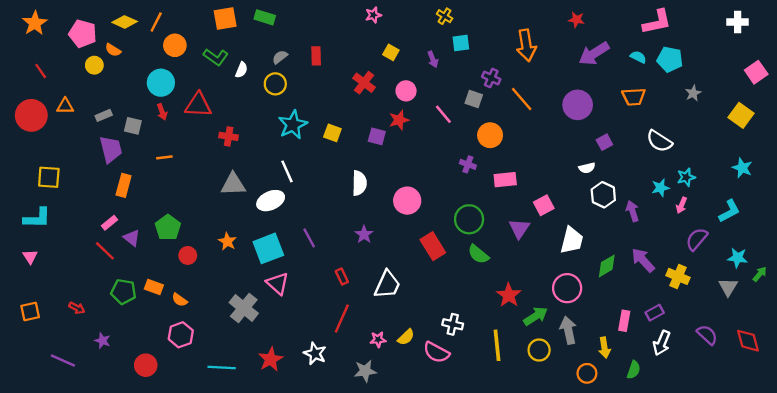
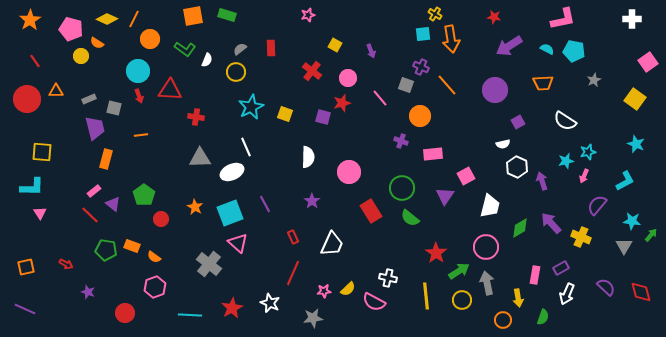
pink star: (373, 15) -> (308, 15), moved
yellow cross: (445, 16) -> (435, 14), moved
cyan square: (461, 43) -> (423, 34), moved
pink triangle: (30, 257) -> (40, 213), moved
purple line: (63, 361) -> (25, 309), moved

